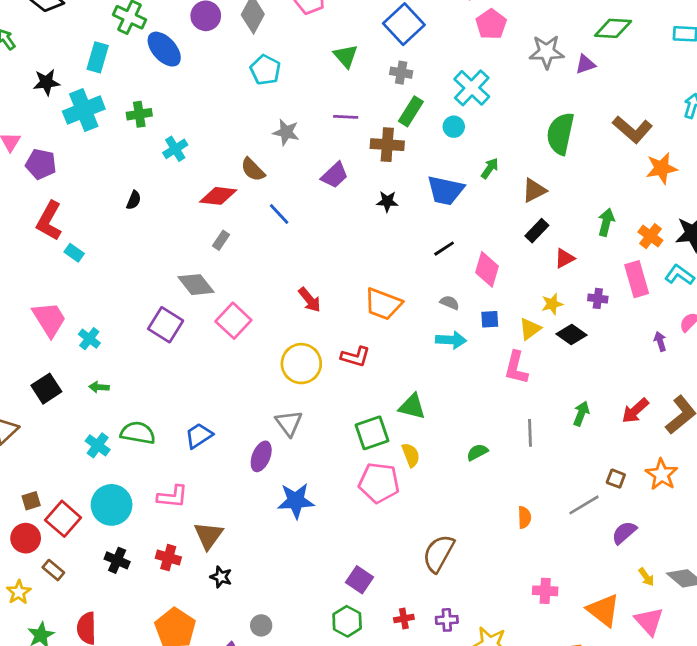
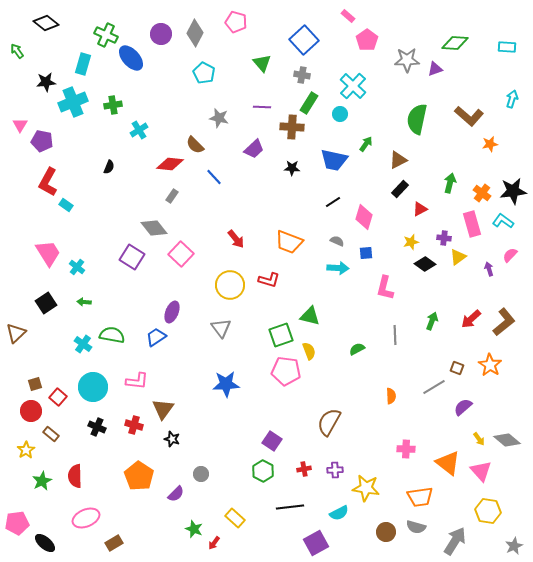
orange star: (662, 168) -> (490, 144), size x0.7
yellow triangle: (530, 329) -> (458, 257), moved
purple ellipse: (261, 456) -> (172, 312), moved
red square: (63, 519) -> (58, 397), size x0.7

